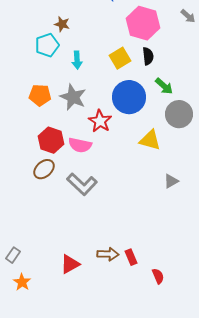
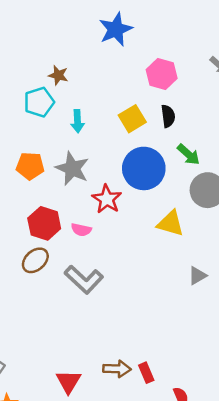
pink hexagon: (143, 23) -> (162, 74), size x0.7
pink semicircle: (80, 145) -> (81, 230), size x0.7
red triangle: (70, 264) -> (68, 382), turned -30

